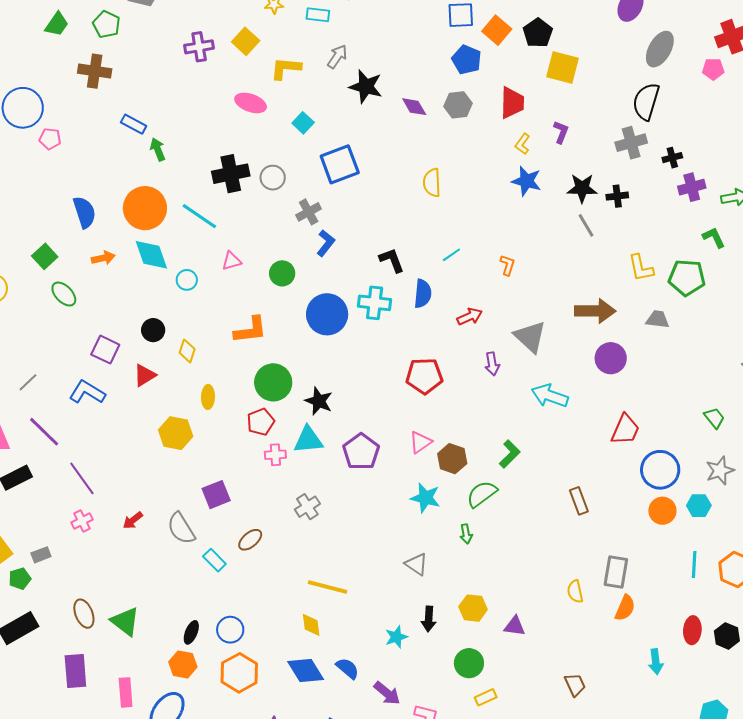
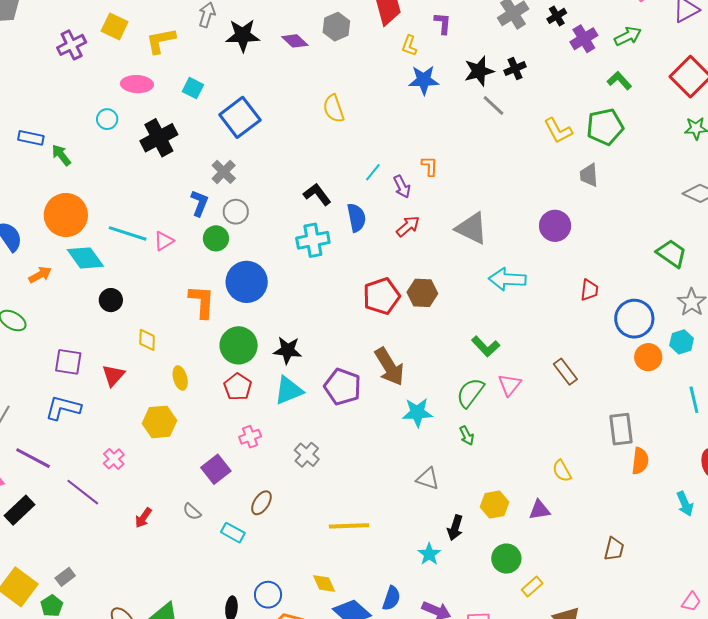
black cross: (231, 174) -> (159, 138), moved
gray circle: (273, 178) -> (236, 212), moved
cyan line: (199, 216) -> (128, 233), moved
blue L-shape: (326, 243) -> (199, 203), moved
cyan circle: (187, 280) -> (107, 119), moved
brown arrow: (595, 311) -> (389, 367), moved, turned 75
blue circle: (327, 314) -> (247, 282), moved
gray trapezoid: (658, 319) -> (589, 175), turned -85
black circle: (153, 330) -> (111, 300), moved
orange L-shape: (250, 330) -> (202, 302), turned -63
purple arrow: (492, 364) -> (402, 187), moved
green trapezoid: (714, 418) -> (671, 253), size x1.4
red trapezoid: (625, 430) -> (589, 290), size x0.7
pink triangle: (420, 442) -> (510, 385), moved
green L-shape: (510, 454) -> (486, 346), turned 108
pink cross: (275, 455) -> (250, 437), moved
brown hexagon: (452, 459) -> (422, 293), moved
pink cross: (82, 521) -> (114, 459), moved
gray semicircle: (181, 528) -> (192, 512), size x0.6
yellow semicircle: (575, 592) -> (562, 471), moved
black arrow: (429, 619) -> (455, 528), turned 30
yellow diamond: (311, 625) -> (324, 584), moved
blue semicircle: (347, 668) -> (391, 598), turned 85
brown trapezoid: (575, 685) -> (614, 549), turned 55

